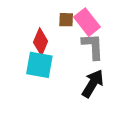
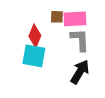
pink rectangle: (87, 22) -> (75, 19), turned -55

